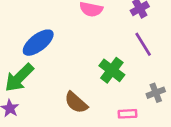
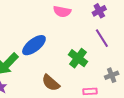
blue ellipse: (38, 43) -> (34, 45), moved

